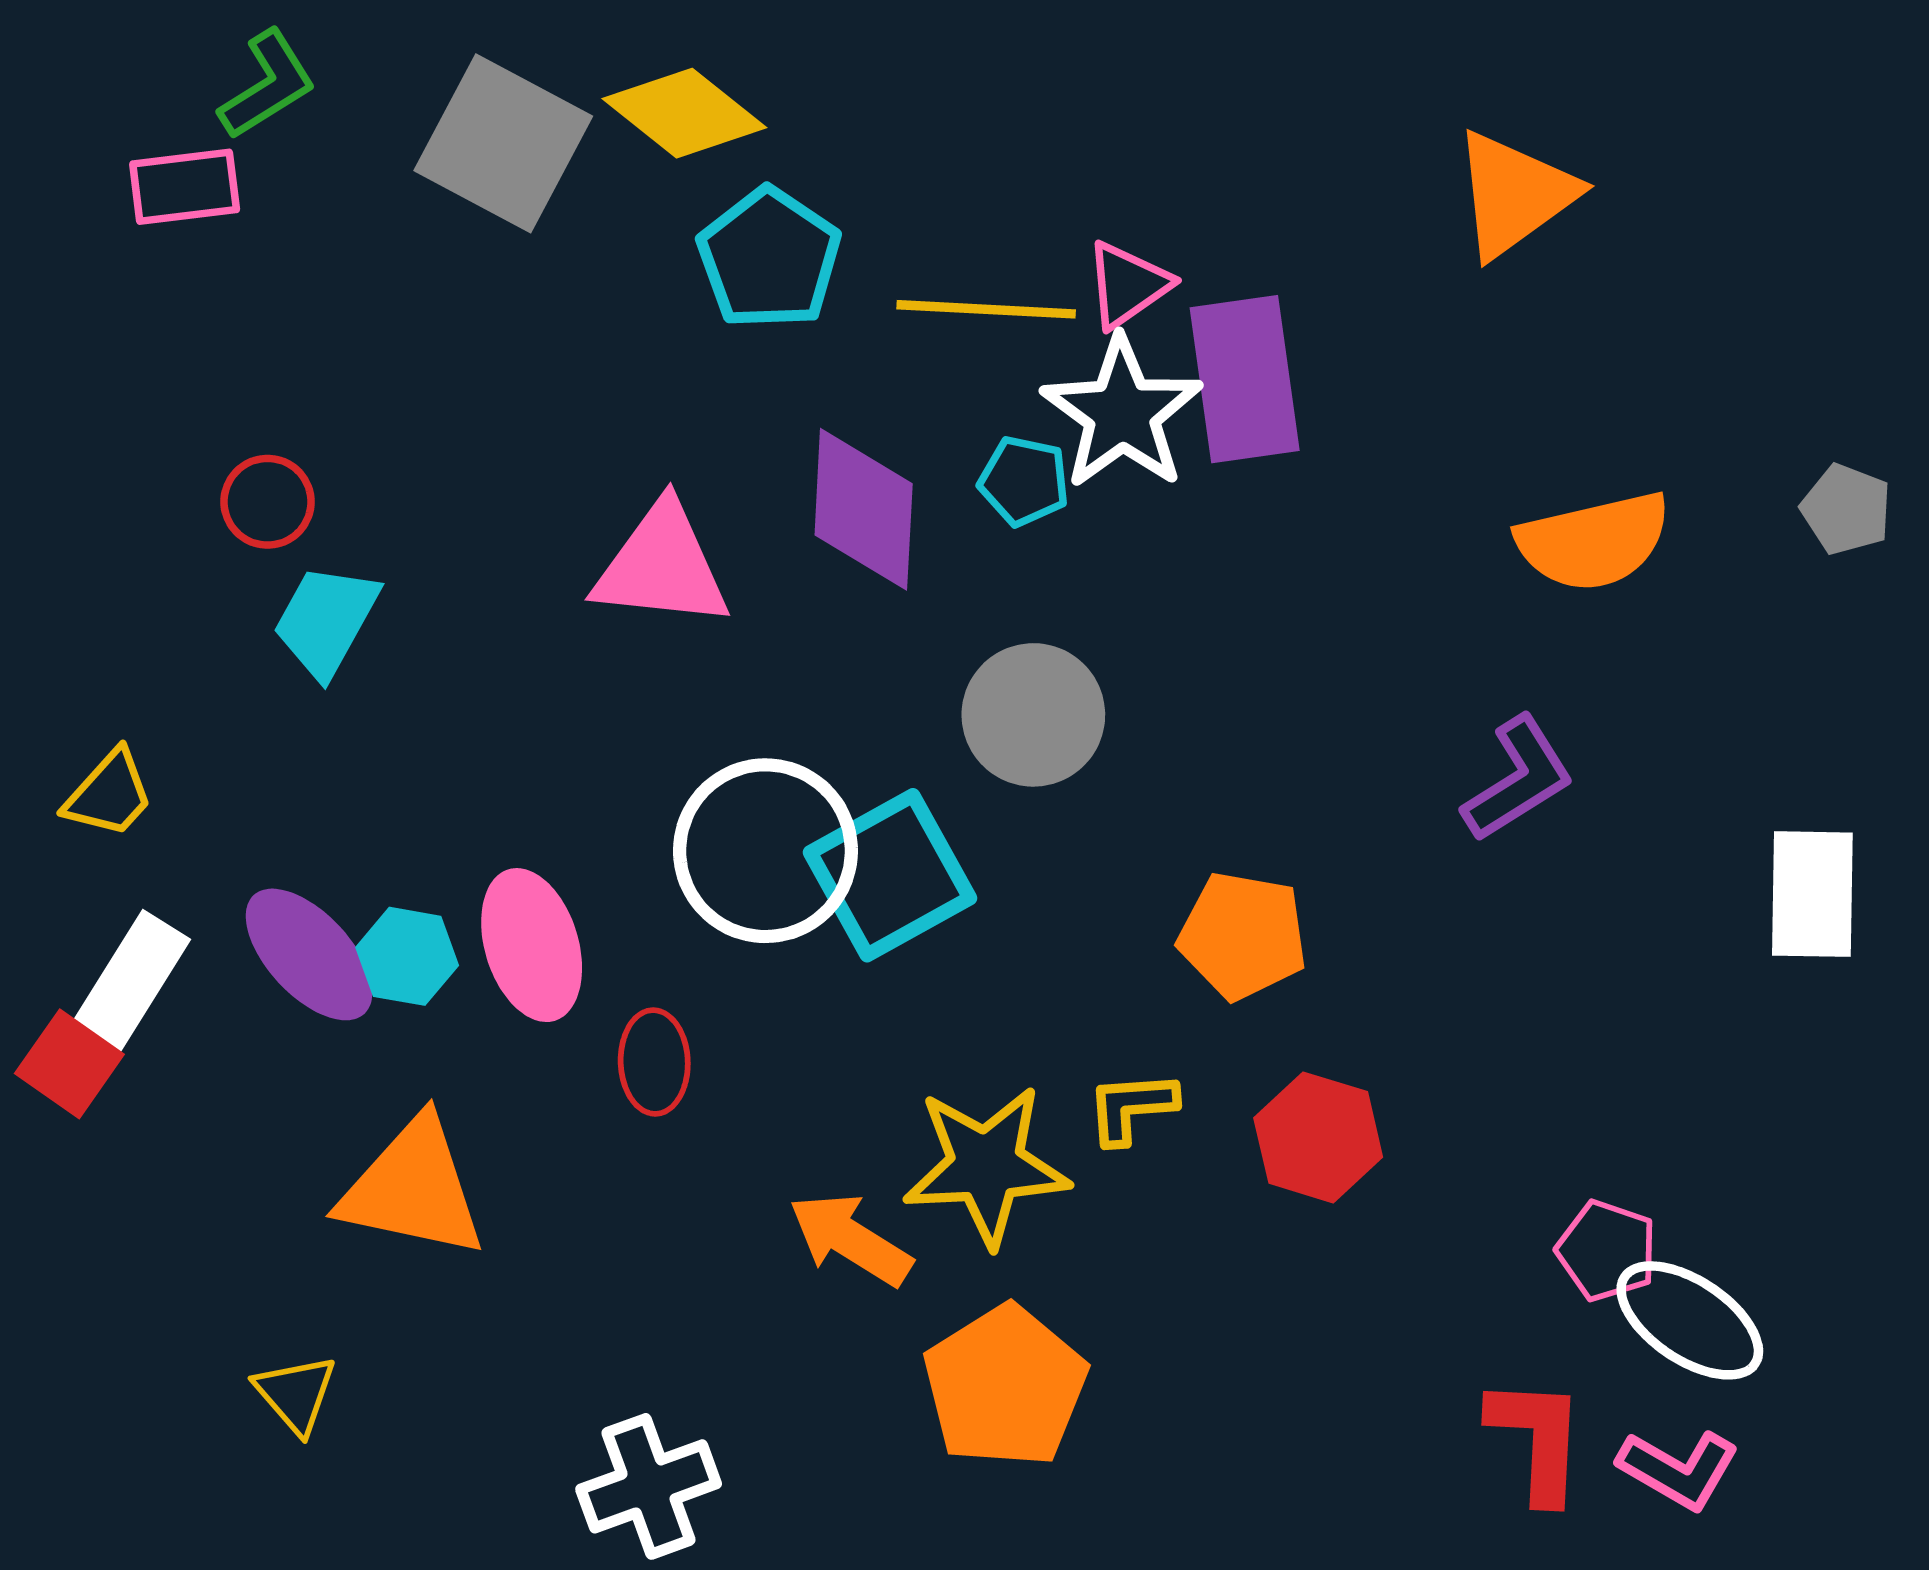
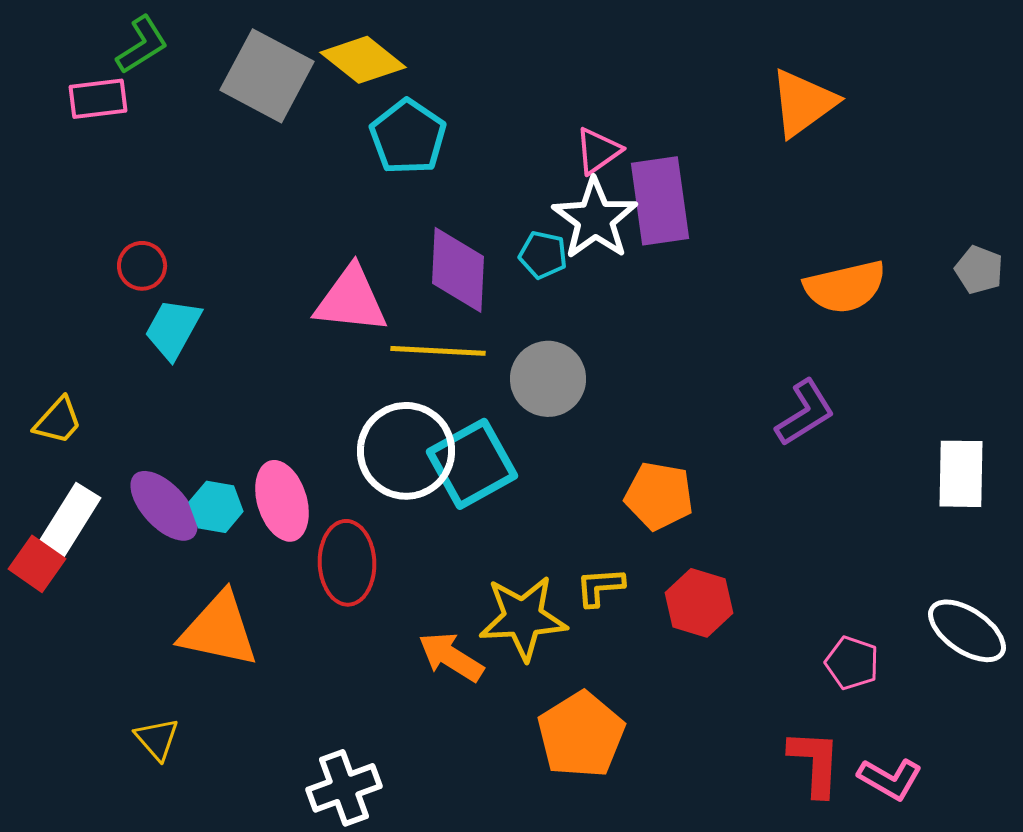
yellow line: (986, 309) -> (438, 351), moved
red ellipse: (654, 1062) -> (347, 563), size x1.5
white ellipse: (1690, 1320) -> (967, 631), moved
orange pentagon: (1005, 1386) -> (581, 735), moved

